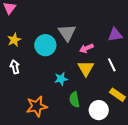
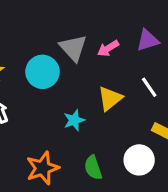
pink arrow: (86, 48) -> (108, 48), moved
yellow triangle: (86, 68) -> (110, 99), turned 30
green semicircle: (74, 100) -> (93, 168), moved

